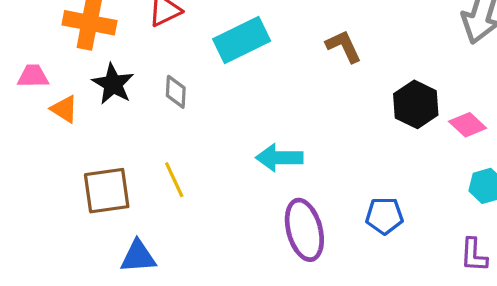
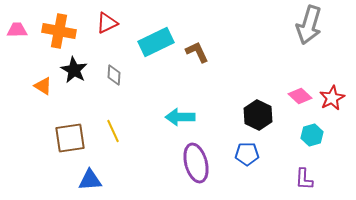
brown L-shape: (344, 46) -> (197, 52), moved
pink trapezoid: (33, 76) -> (17, 30), moved
black hexagon: (416, 104) -> (258, 115), moved

